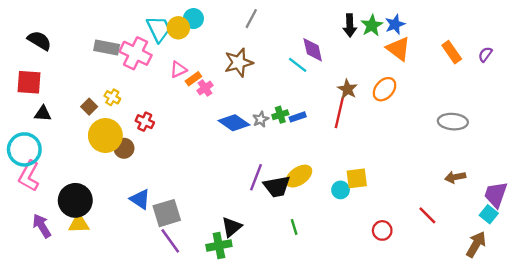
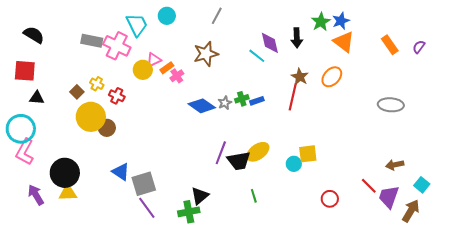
black arrow: (350, 25) -> (297, 38), moved
yellow circle: (178, 28) -> (143, 70), moved
red cross: (145, 122) -> (117, 96), moved
brown arrow: (455, 177) -> (395, 165), moved
purple trapezoid: (496, 195) -> (389, 197), moved

